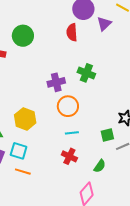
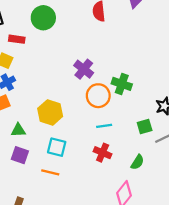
green cross: (86, 73) -> (122, 84), moved
purple cross: (56, 82) -> (84, 69), turned -36
cyan square: (19, 151) -> (57, 147), moved

